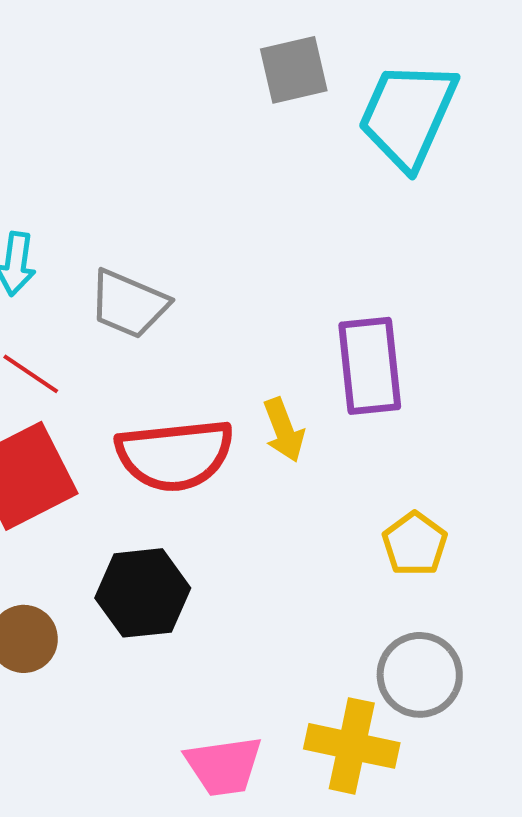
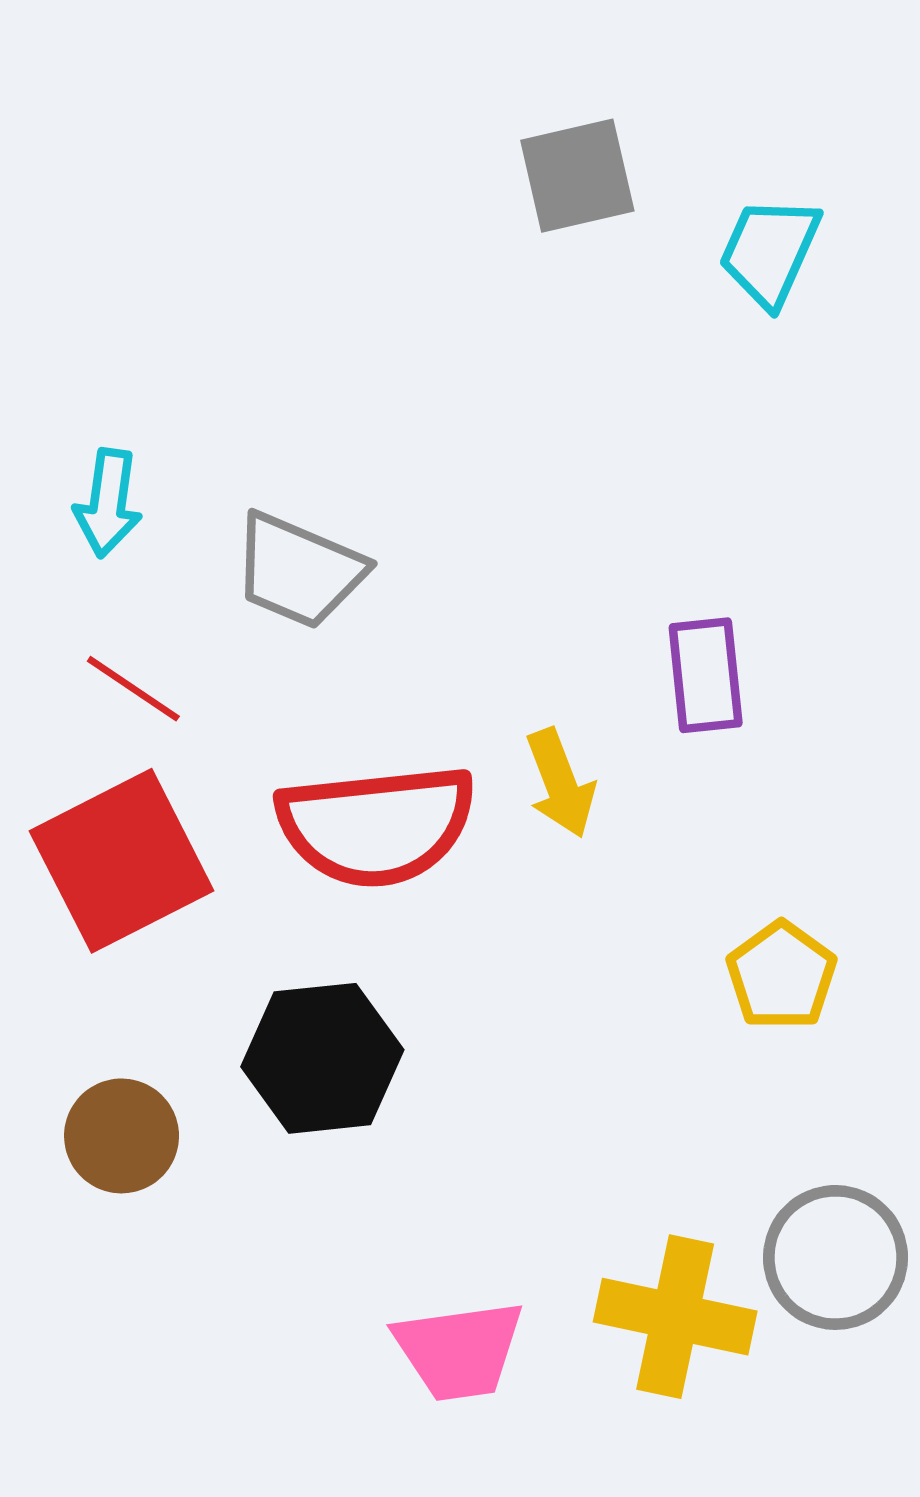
cyan trapezoid: (408, 115) -> (770, 251), size x0.6
purple rectangle: (370, 366) -> (706, 675), size x0.7
gray circle: (420, 675) -> (836, 1257), moved

